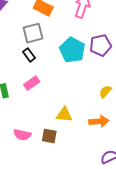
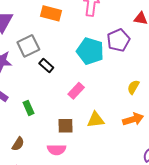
gray square: (33, 33) -> (28, 46), moved
pink rectangle: (32, 83) -> (76, 91), moved
brown square: (49, 136) -> (66, 126), moved

